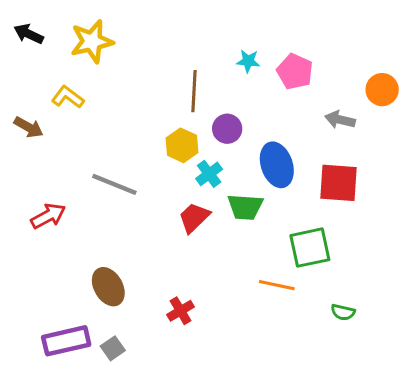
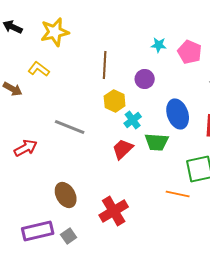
brown line: (194, 91) -> (105, 65), moved
purple circle: (227, 129) -> (145, 79), moved
red cross: (181, 311) -> (114, 211), size x1.6

